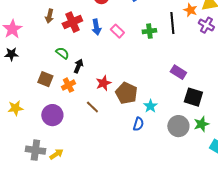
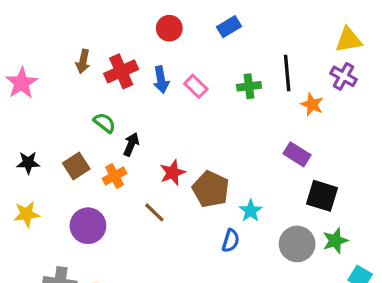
orange star: (190, 10) -> (312, 105), moved
black star: (11, 54) -> (28, 163), moved
brown square: (45, 79) -> (76, 166), turned 35

